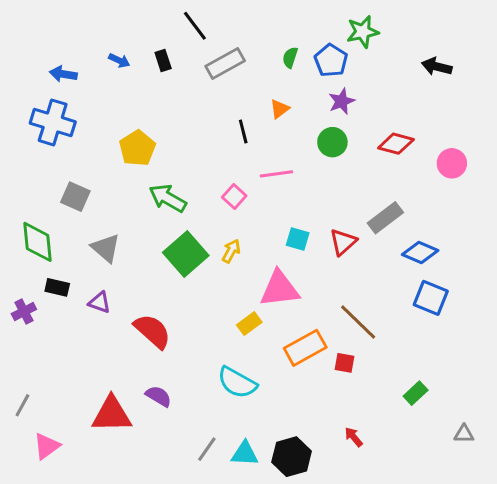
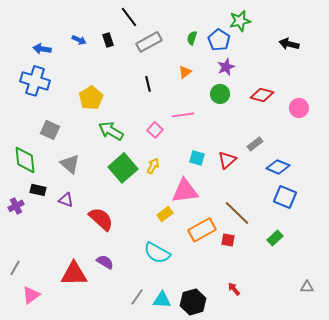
black line: (243, 132) -> (148, 84), moved
gray rectangle: (385, 218) -> (255, 144), size x0.7
green rectangle: (416, 393) -> (275, 238), moved

